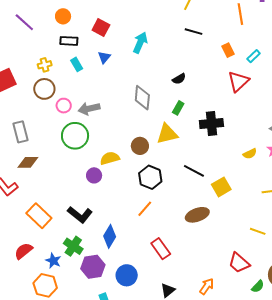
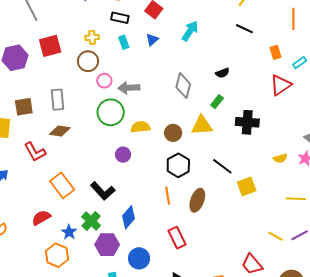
yellow semicircle: (110, 158) -> (140, 127), moved
orange line: (145, 209) -> (168, 196), turned -60
brown ellipse: (197, 215) -> (197, 200), moved, turned -60

